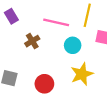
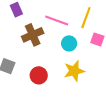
brown cross: (32, 41) -> (33, 35), size x1.5

